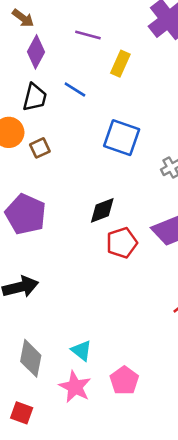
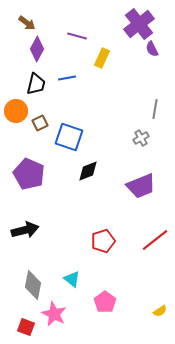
blue line: (75, 90) -> (67, 78), turned -42
blue square: (122, 138) -> (69, 137), moved
red pentagon: (122, 243) -> (103, 241), moved
pink star: (75, 387) -> (54, 314), moved

